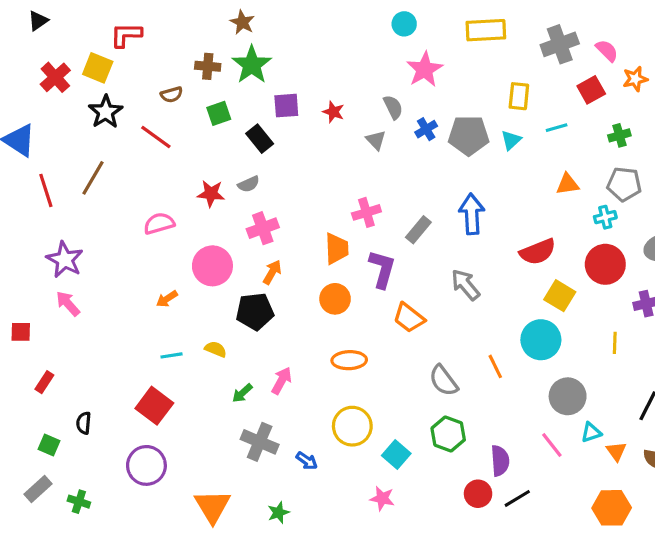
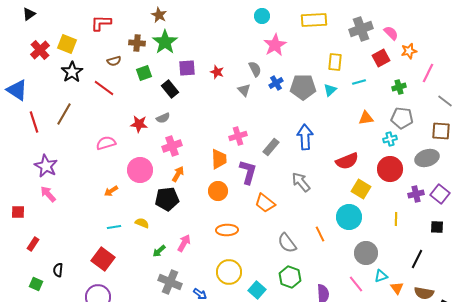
red L-shape: (126, 35) -> (101, 23), moved

